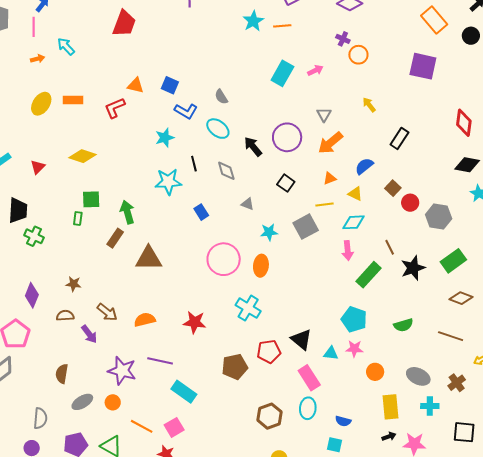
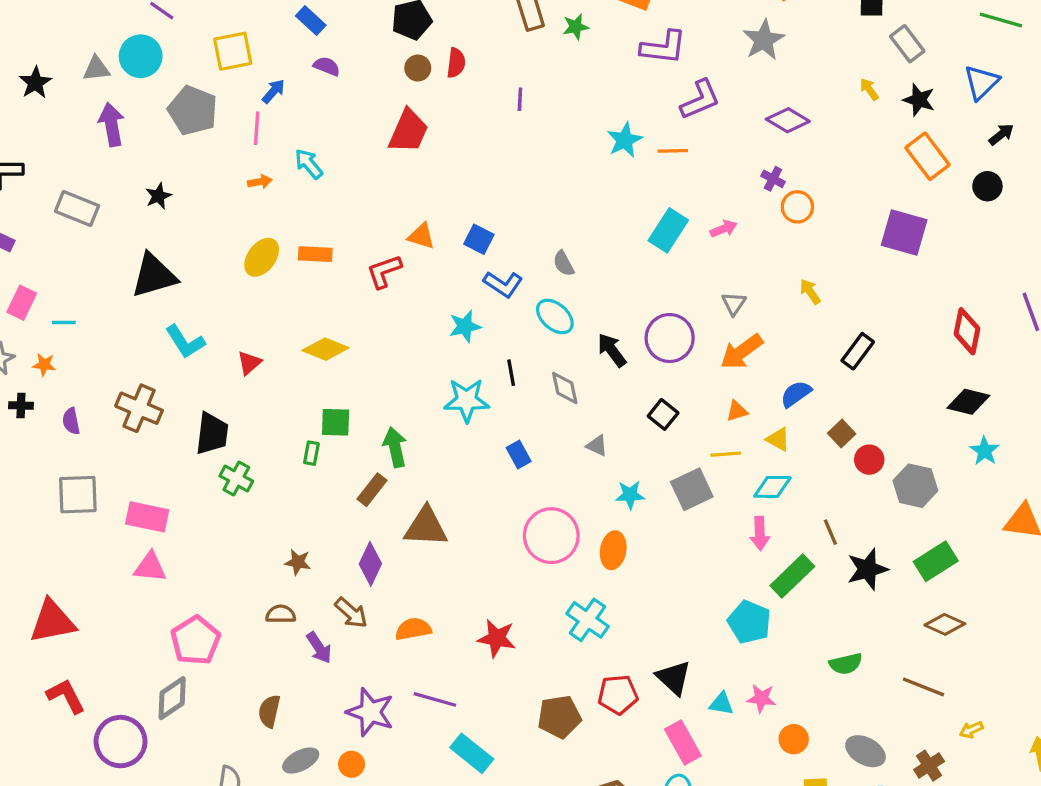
purple diamond: (32, 295) -> (370, 564), moved
cyan pentagon: (354, 319) -> (749, 622), moved

